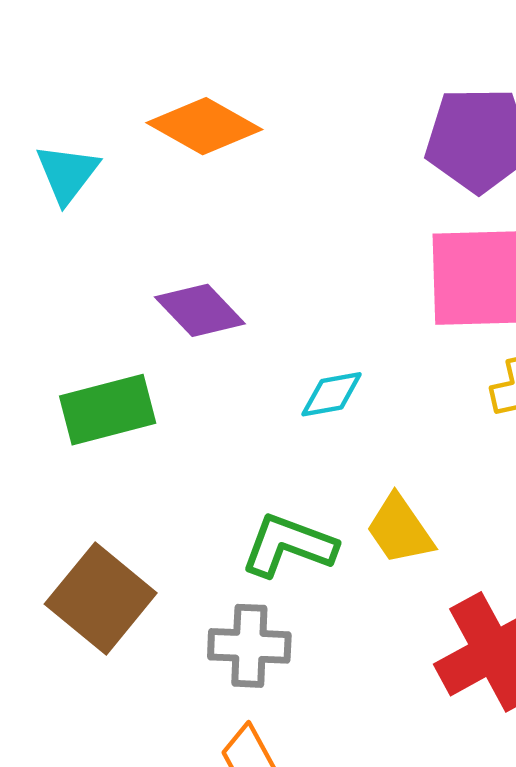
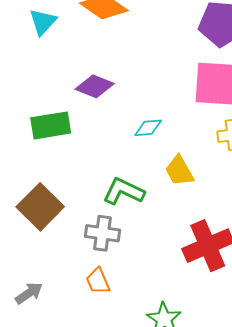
purple diamond: (200, 310) -> (95, 86), turned -30
yellow trapezoid: (400, 530) -> (179, 171), moved

